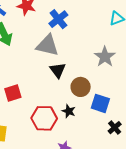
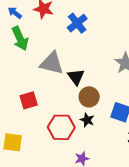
gray triangle: (47, 45) -> (52, 63), moved
brown circle: (81, 87) -> (89, 97), moved

